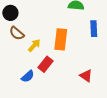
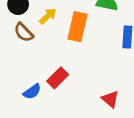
orange rectangle: (61, 39) -> (77, 27), moved
yellow arrow: (34, 45) -> (48, 16), moved

